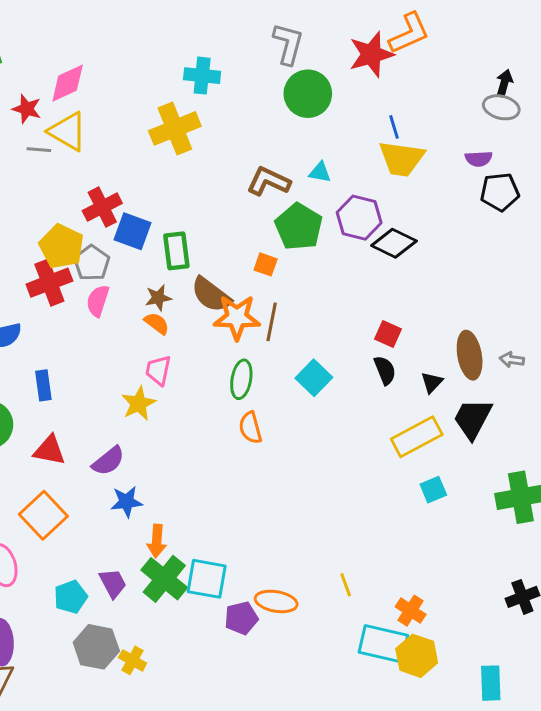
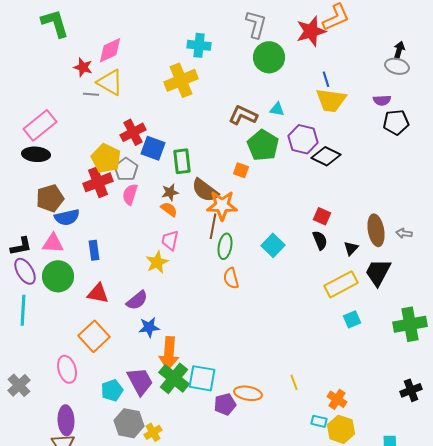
brown line: (272, 322) -> (213, 226), moved
orange arrow: (157, 541) -> (169, 353), size x1.5
purple trapezoid: (113, 583) -> (140, 381), size x1.4
cyan rectangle: (383, 644) -> (319, 421), size x0.5
yellow cross: (133, 660) -> (153, 432), turned 30

